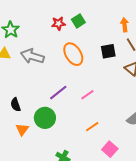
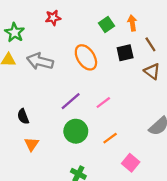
green square: (78, 21) -> (106, 25), moved
red star: (58, 23) -> (53, 18), moved
orange arrow: (125, 25) -> (132, 23), moved
green circle: (45, 118) -> (76, 131), moved

